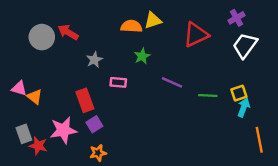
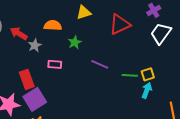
orange semicircle: (131, 26) -> (53, 25), moved
red arrow: (68, 32) -> (19, 33), moved
yellow square: (239, 93) -> (148, 74), moved
cyan arrow: (244, 107) -> (147, 90), moved
purple square: (94, 124) -> (35, 99), size x1.6

